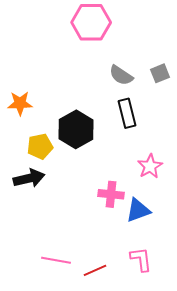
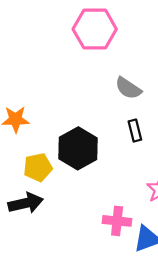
black rectangle: (127, 113) -> (135, 131), size x0.7

